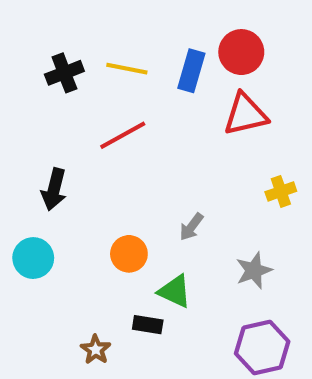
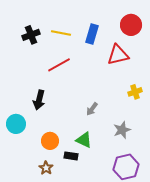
red circle: (241, 52) -> (131, 25), moved
black arrow: (54, 189) -> (39, 100), moved
orange circle: (129, 254) -> (50, 141), moved

